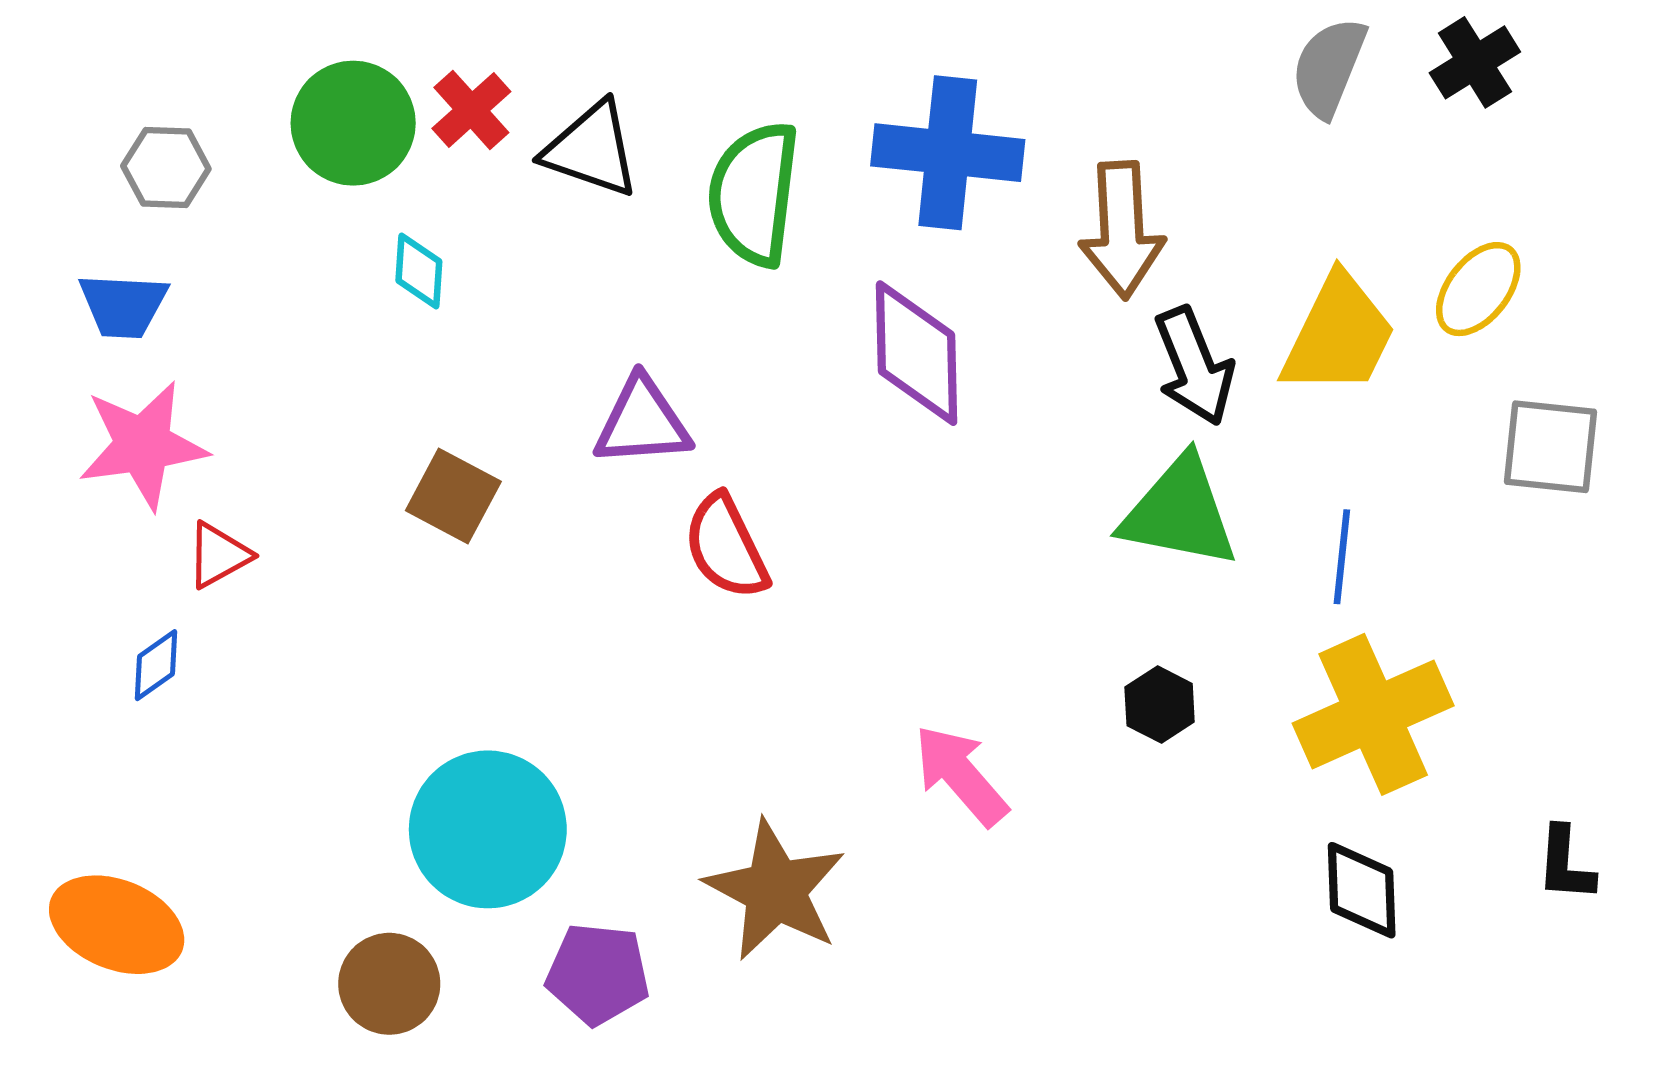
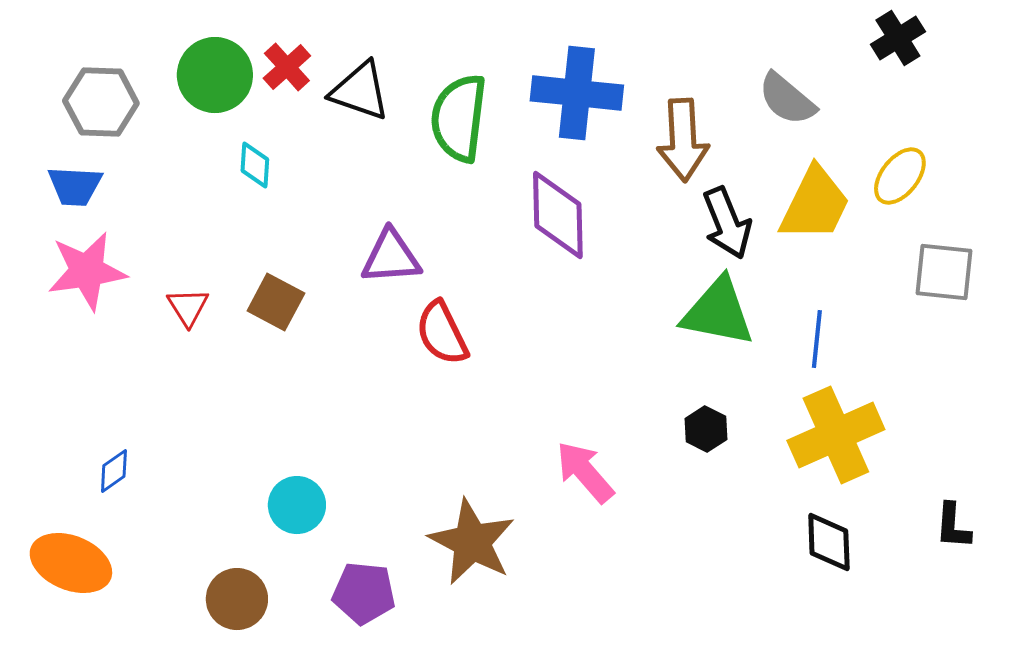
gray semicircle: (1329, 67) -> (787, 99), moved, turned -72
gray hexagon: (166, 167) -> (101, 102), size x1.4
red triangle: (218, 555) -> (188, 307), moved, turned -33
blue diamond: (156, 665) -> (114, 471), moved
cyan circle: (488, 829) -> (297, 505), size x0.6

